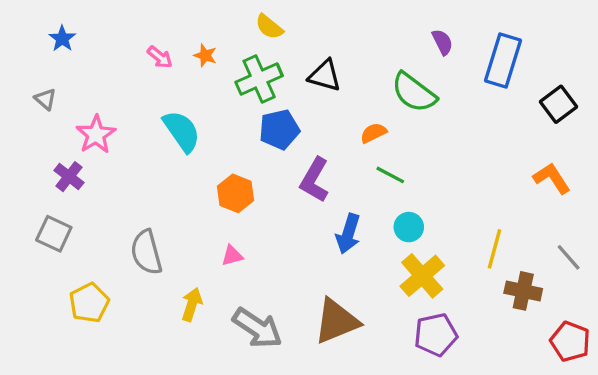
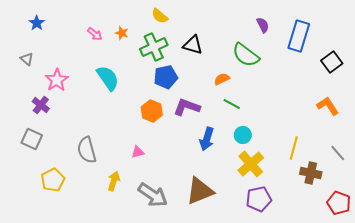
purple L-shape: (315, 180) -> (187, 107), turned 80
orange hexagon: (236, 193) -> (152, 111), moved

